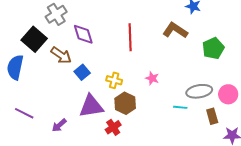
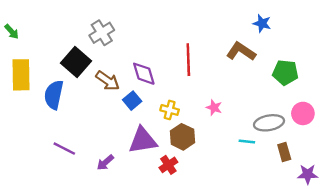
purple diamond: (83, 34) -> (144, 74), moved
green pentagon: (213, 48) -> (285, 73), turned 30
pink circle: (228, 94) -> (303, 113), moved

